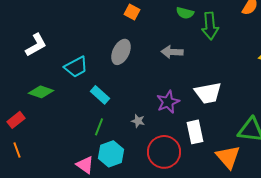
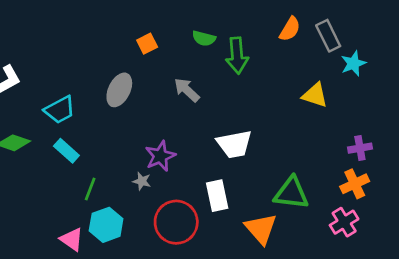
orange square: (132, 12) -> (147, 44), moved, turned 35
gray arrow: (172, 52) -> (187, 90), turned 40
cyan rectangle: (100, 95) -> (66, 151), moved
purple star: (168, 102) -> (160, 156), moved

